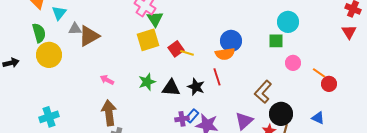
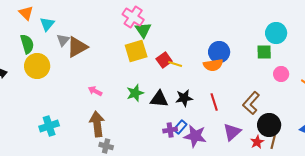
gray triangle: (75, 29) -> (63, 40), turned -48
red line: (217, 77) -> (214, 102), moved
black star: (196, 87) -> (184, 98), turned -30
cyan cross: (49, 117) -> (49, 126), moved

